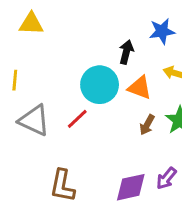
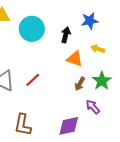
cyan circle: (100, 85) -> (32, 29), moved
purple arrow: (166, 178) -> (93, 107), moved, turned 98

